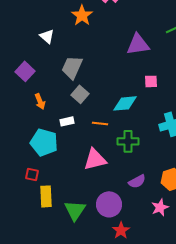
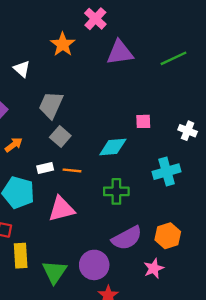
purple triangle: (138, 44) -> (120, 53), moved
orange arrow: (40, 101) -> (14, 145), turned -105
orange line: (100, 123) -> (72, 170), moved
pink triangle: (95, 159) -> (61, 209), moved
purple semicircle: (137, 181) -> (127, 238), size x1.5

